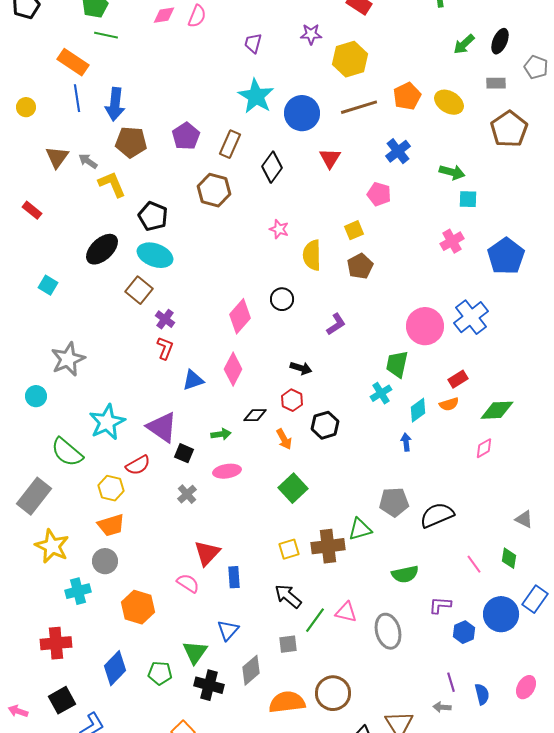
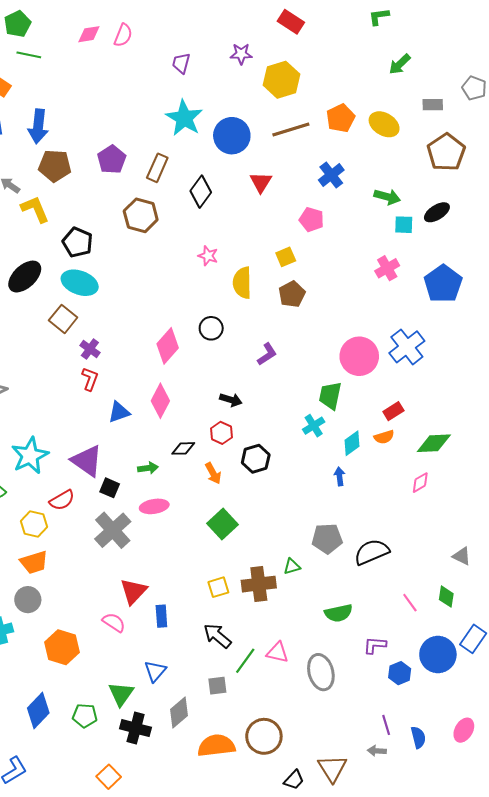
black ellipse: (500, 41) -> (437, 212), moved, turned 35
gray cross: (187, 494) -> (113, 530), size x1.8
green triangle: (360, 529) -> (292, 566), size x0.7

